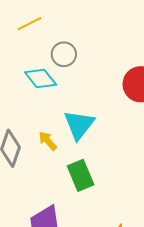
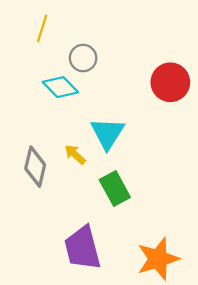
yellow line: (29, 24) -> (42, 28), turned -40

